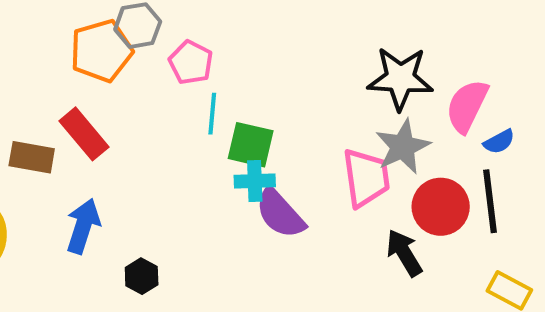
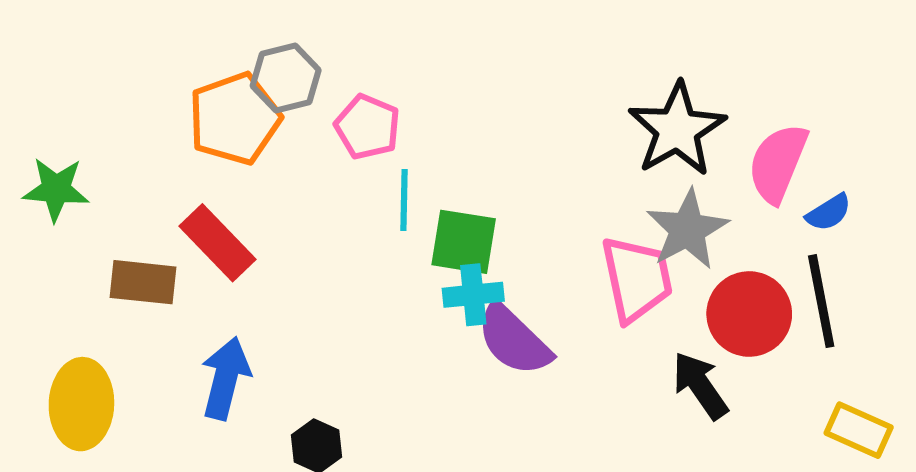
black star: (400, 78) -> (677, 129), turned -30

